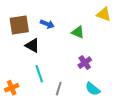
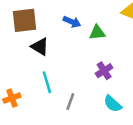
blue arrow: (47, 24) -> (72, 22), moved
green triangle: (78, 32) -> (97, 33), turned -32

